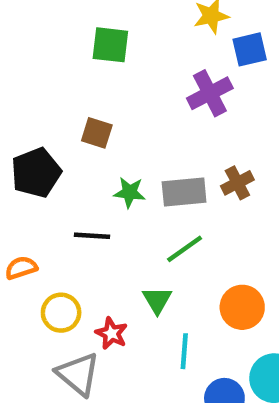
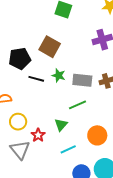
brown square: (97, 133) -> (50, 47), size x1.5
black line: (92, 236) -> (36, 79), moved
cyan line: (184, 351) -> (68, 149), turned 49

